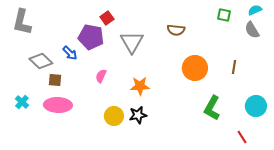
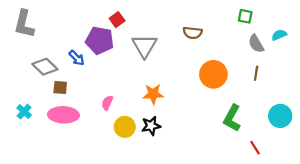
cyan semicircle: (255, 10) -> (279, 35), moved
gray semicircle: (252, 30) -> (256, 44), moved
pink semicircle: (101, 76) -> (107, 103), moved
red line: (242, 137) -> (255, 148), moved

